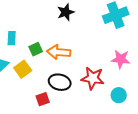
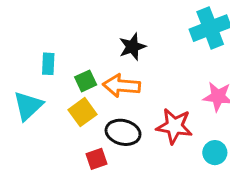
black star: (66, 12) -> (132, 47), moved
yellow square: (23, 69) -> (83, 112), moved

